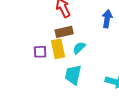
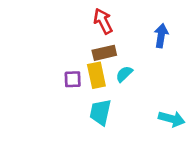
cyan trapezoid: (73, 75) -> (100, 112), moved

